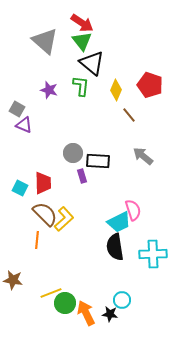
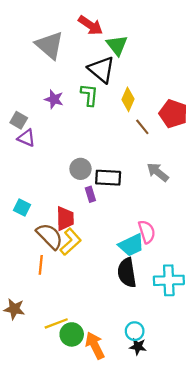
green triangle: (82, 41) -> (117, 45), moved
red pentagon: (150, 85) -> (173, 114), moved
red trapezoid: (43, 183) -> (65, 219), moved
black star: (110, 314) -> (138, 347), moved

